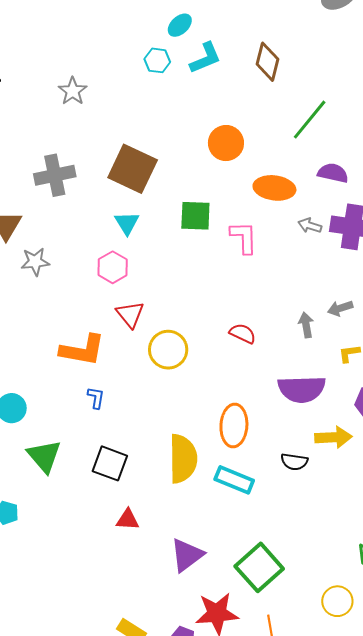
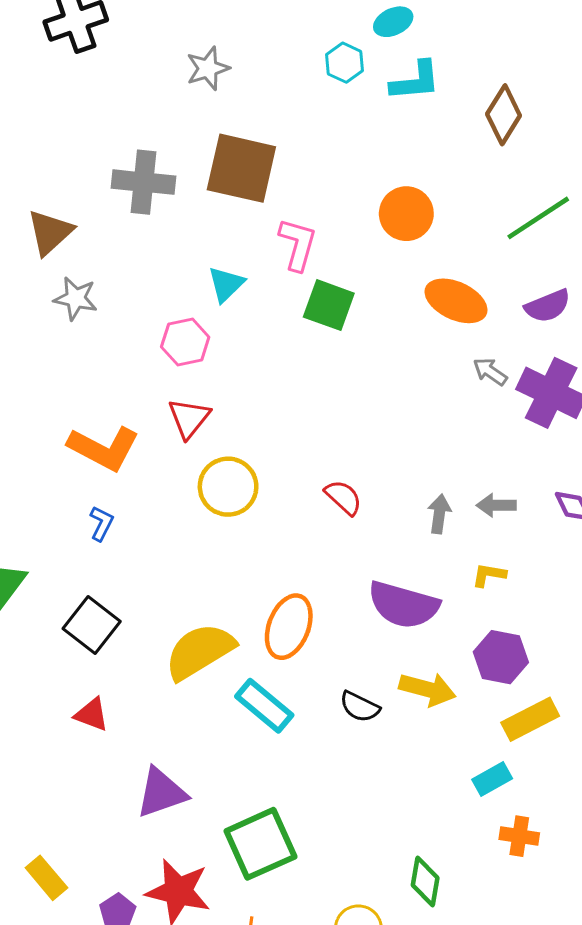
brown square: (133, 169) -> (241, 168), moved, turned -30
purple semicircle: (333, 173) -> (548, 306), turned 128
pink L-shape: (244, 237) -> (298, 244), moved
yellow semicircle: (183, 459) -> (200, 651), turned -138

